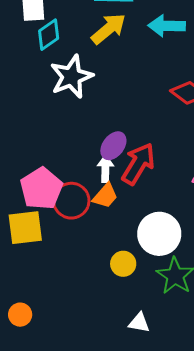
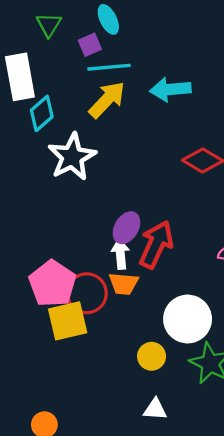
orange trapezoid: (105, 196) -> (124, 284), turned 60
yellow square: (25, 228) -> (68, 321), moved
white triangle: (139, 323) -> (155, 409), moved

